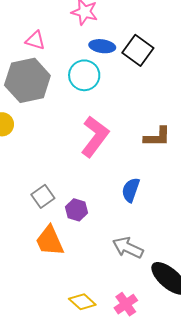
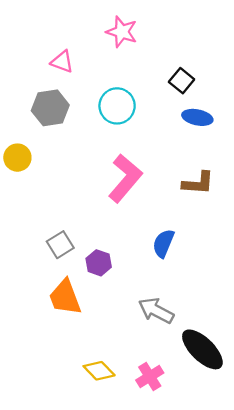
blue ellipse: (102, 46) -> (197, 117), moved
black square: (138, 50) -> (182, 81), size x0.7
gray hexagon: (27, 80) -> (50, 108), size x0.7

